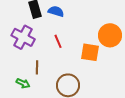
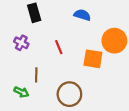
blue semicircle: (56, 11) -> (82, 15), moved
purple cross: (23, 37) -> (21, 43), size x0.6

